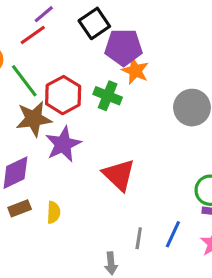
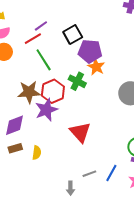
green line: (24, 81) -> (44, 60), moved
red hexagon: (63, 95) -> (53, 91), moved
gray line: (139, 238) -> (89, 174), turned 56

